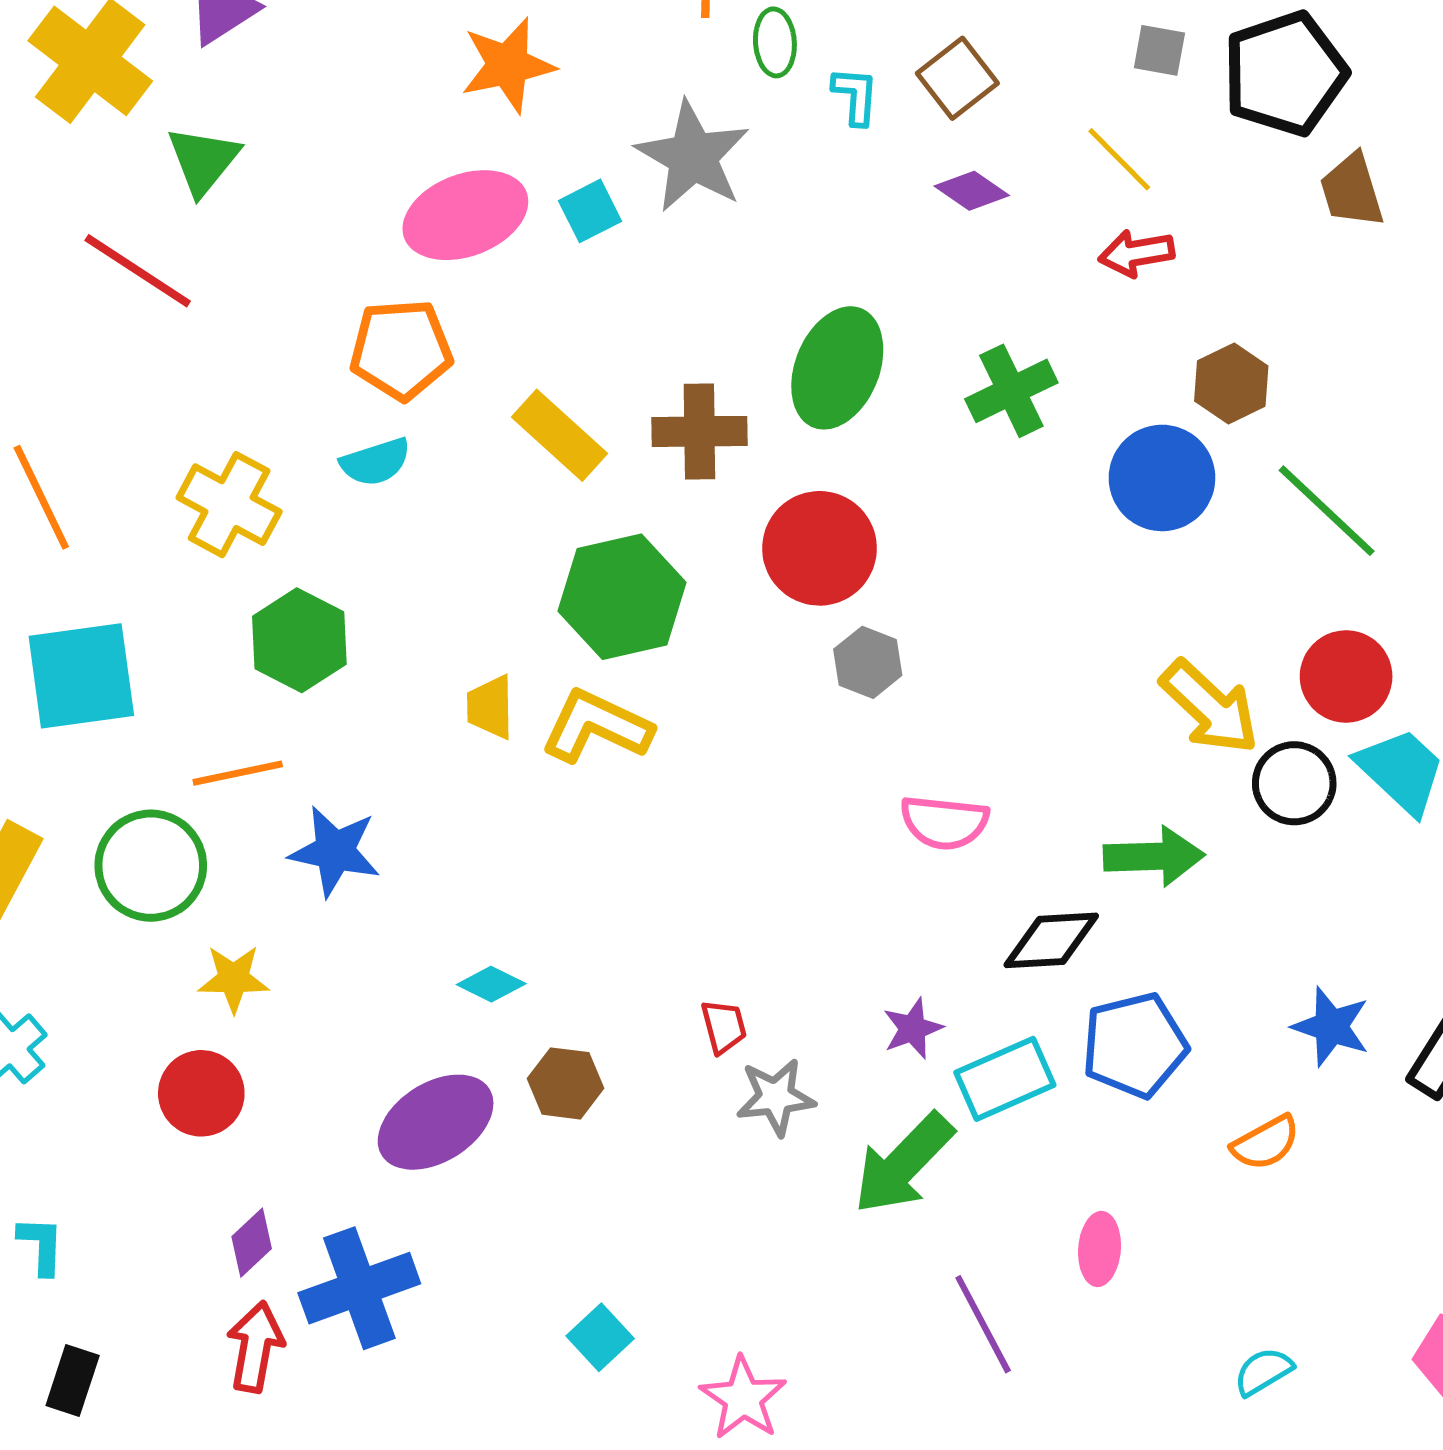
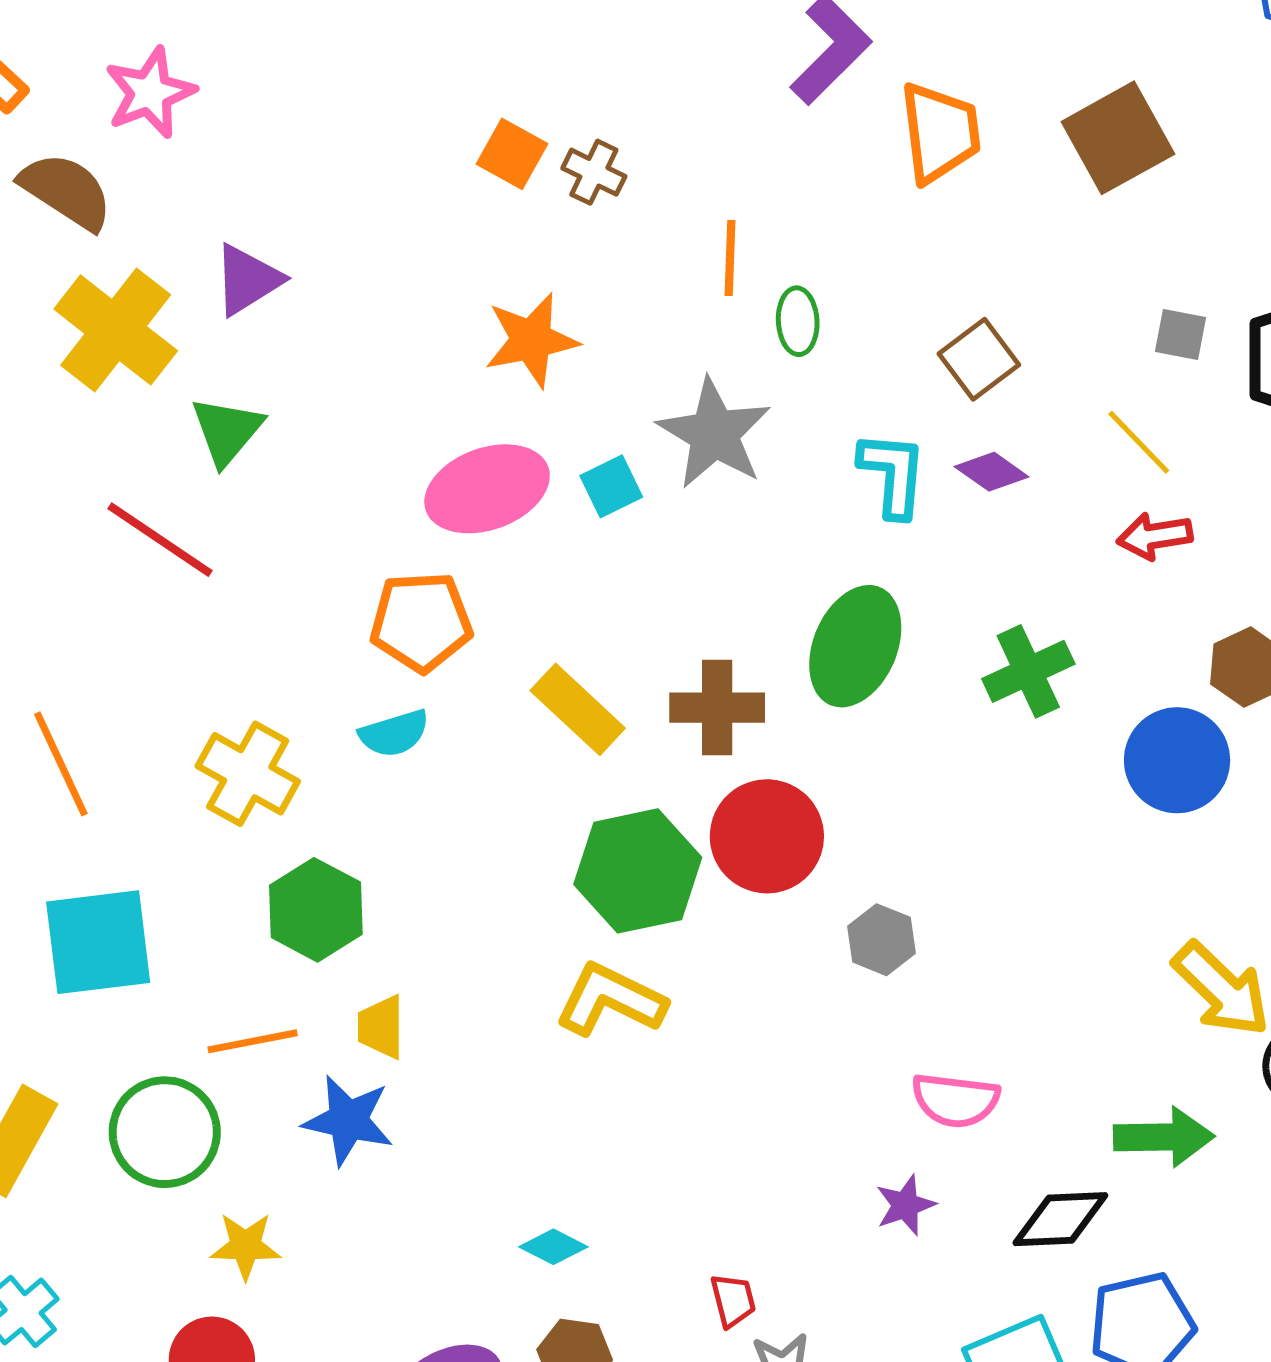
cyan L-shape: (855, 96) -> (893, 474), moved, size x1.5
red circle: (820, 548) -> (767, 836), moved
yellow trapezoid: (490, 707) -> (381, 1027), moved
cyan diamond: (491, 984) -> (553, 1247), moved
purple star: (913, 1029) -> (905, 1205), moved

